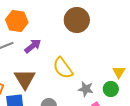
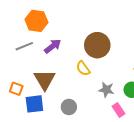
brown circle: (77, 20) -> (97, 45), moved
yellow semicircle: (63, 68) -> (83, 68), size x0.7

